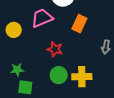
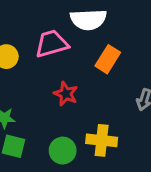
green circle: (59, 75) -> (63, 151), moved

